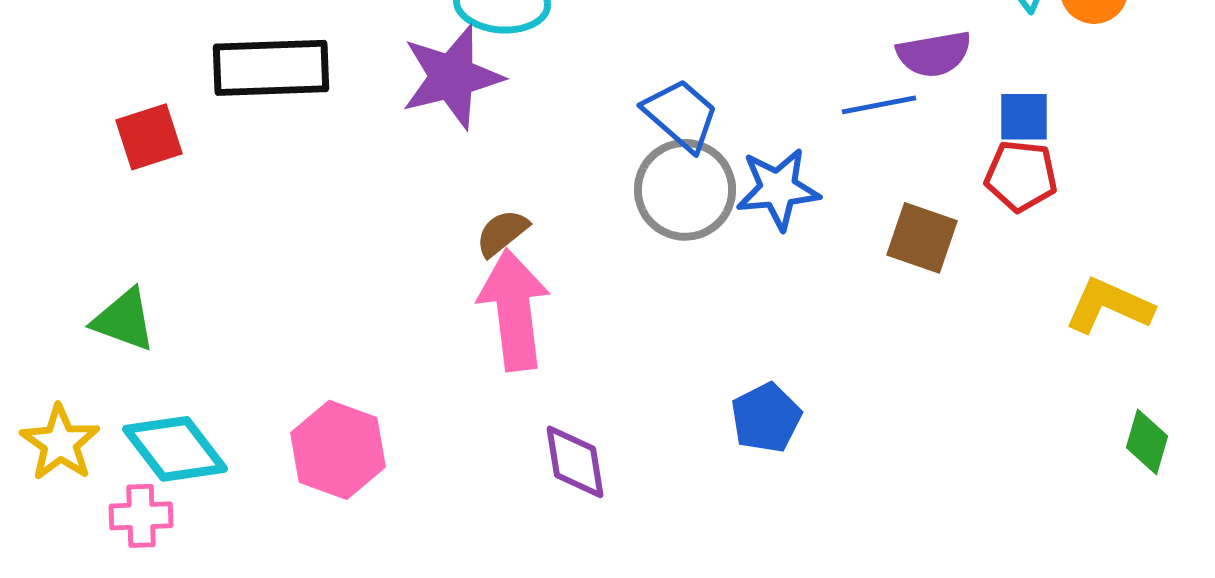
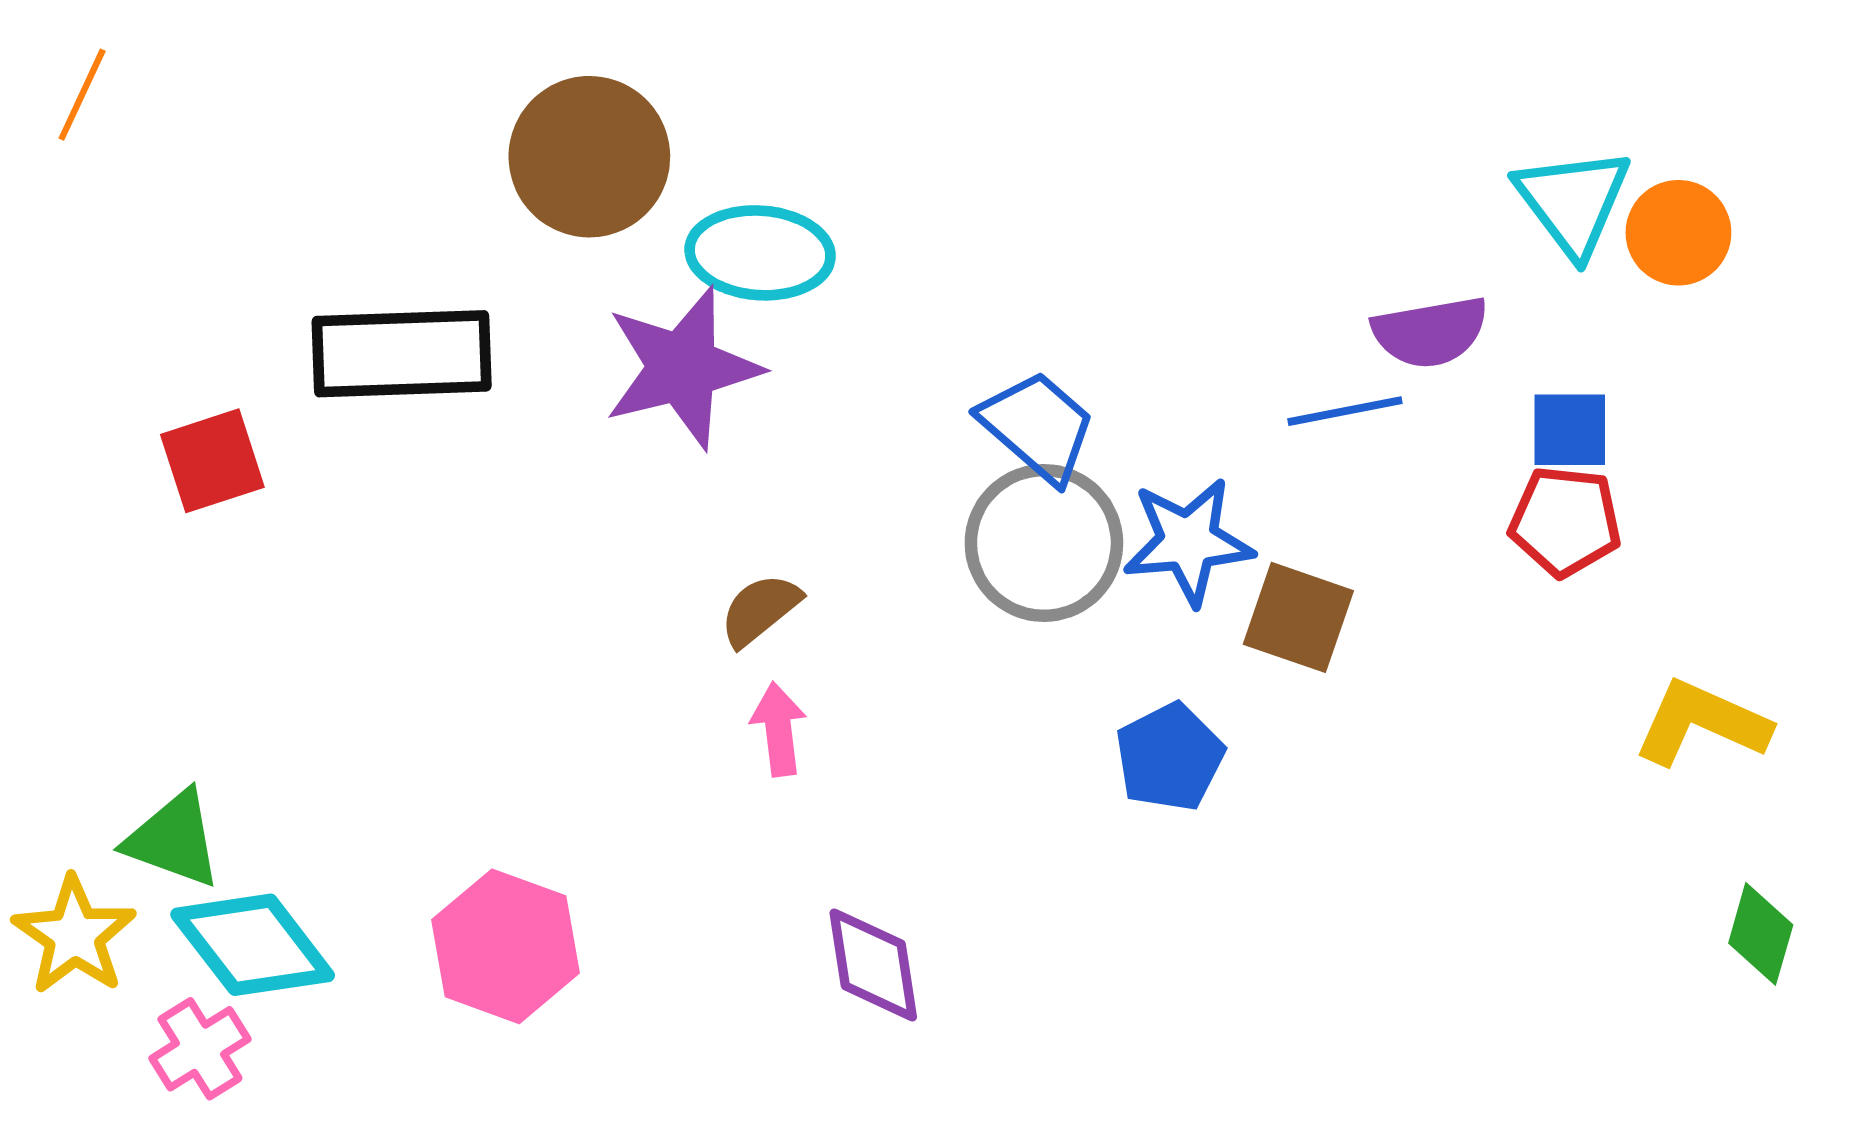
brown square: (922, 238) -> (1298, 617), moved
pink arrow: (514, 310) -> (779, 729), size x0.5
green triangle: (124, 320) -> (174, 839), moved
blue pentagon: (766, 418) -> (1170, 757), moved
pink cross: (141, 516) -> (200, 1049), turned -30

